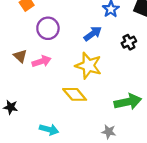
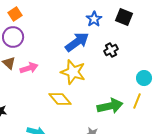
purple circle: (48, 28) -> (13, 37), moved
blue arrow: (93, 34) -> (77, 42), size x1.4

